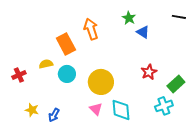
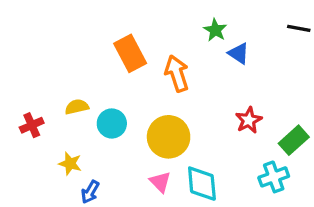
orange arrow: (91, 29) -> (177, 73), moved
orange rectangle: (66, 44) -> (130, 53), moved
yellow star: (32, 110) -> (70, 164), moved

